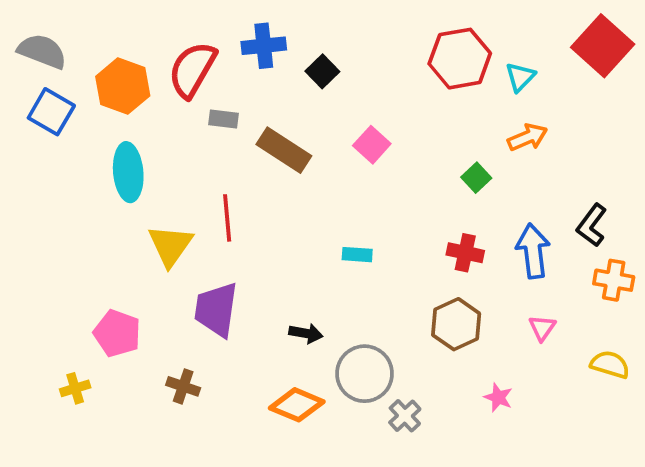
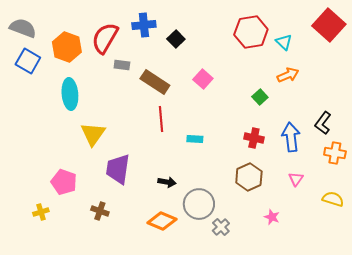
cyan triangle: (520, 77) -> (284, 42), turned -30
red line: (227, 218) -> (161, 119), moved

